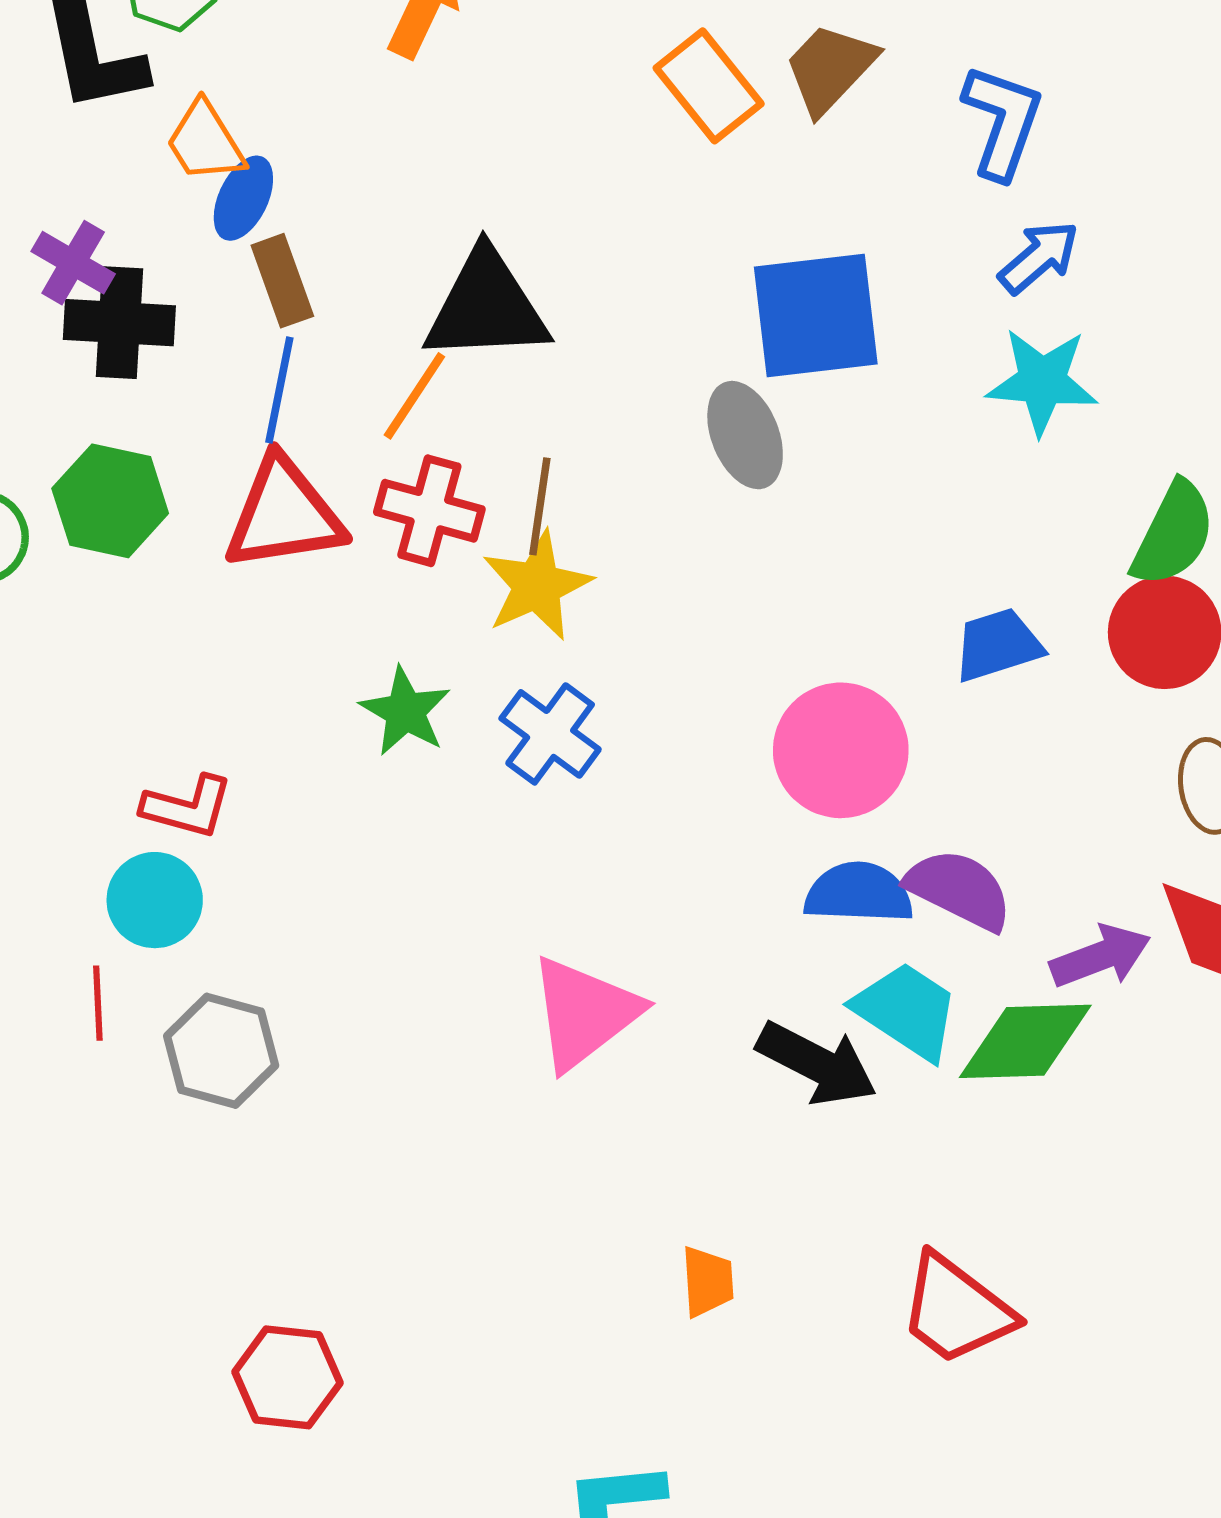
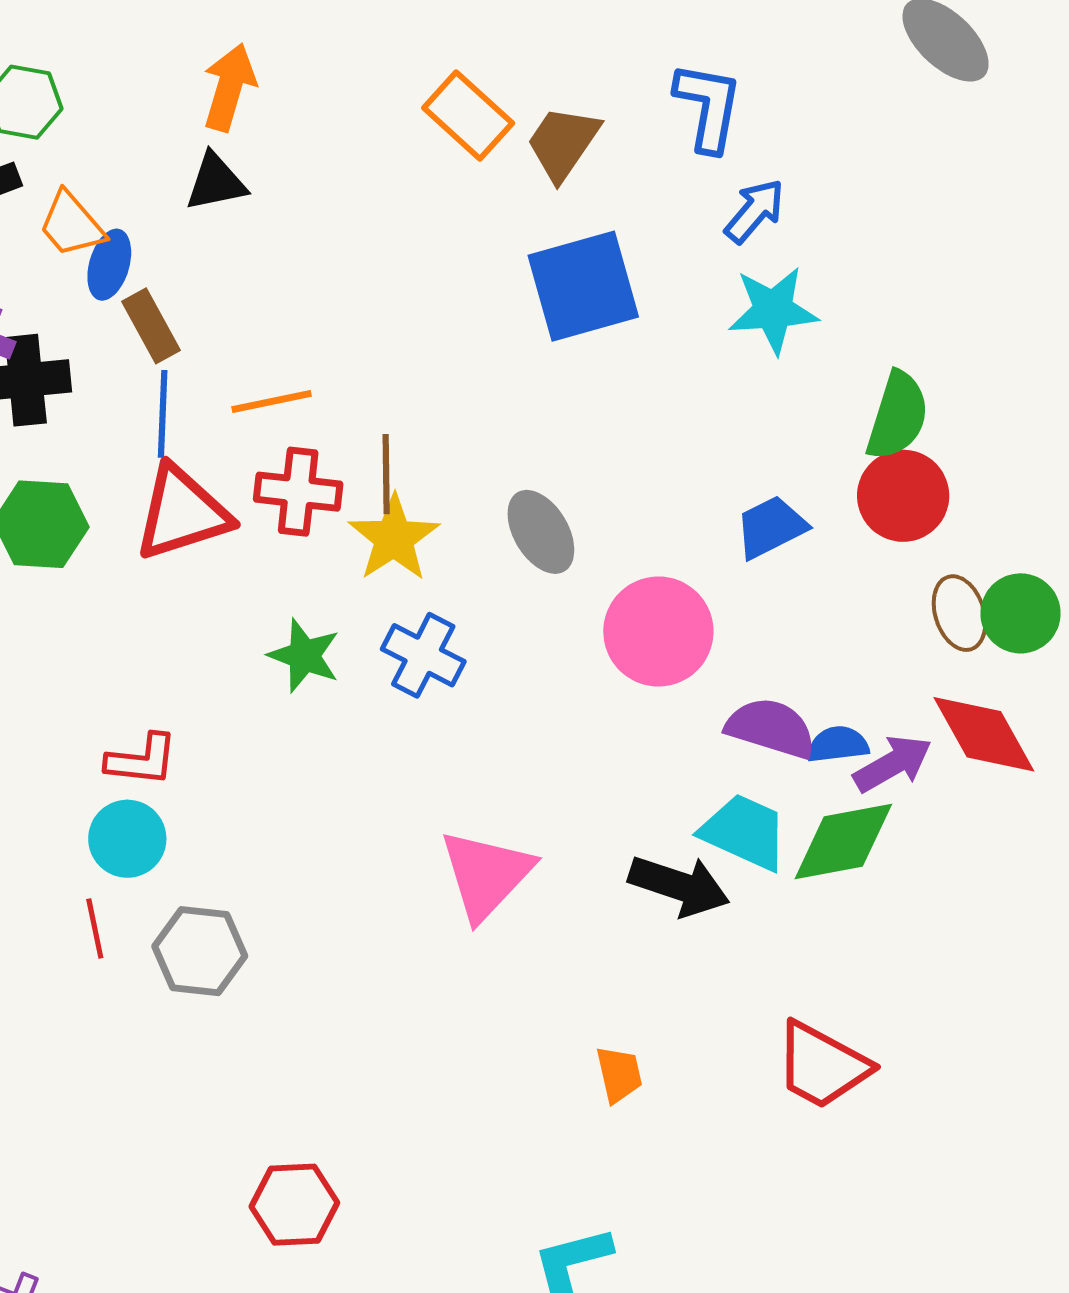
brown trapezoid: (830, 68) -> (563, 143), moved
black triangle: (487, 307) -> (216, 182), moved, size x0.6
orange line: (414, 396) -> (272, 401), turned 54
gray ellipse: (745, 435) -> (541, 532), moved
blue semicircle: (859, 893) -> (838, 744), moved, size x0.7

